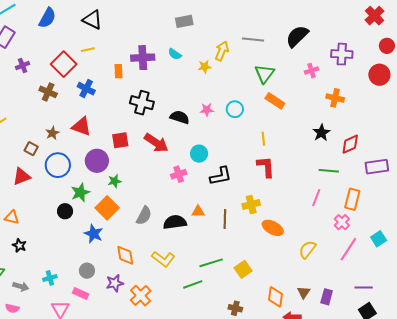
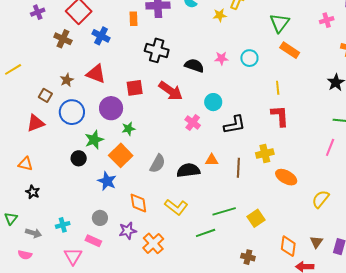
pink cross: (179, 174) -> (193, 122), turned -35

